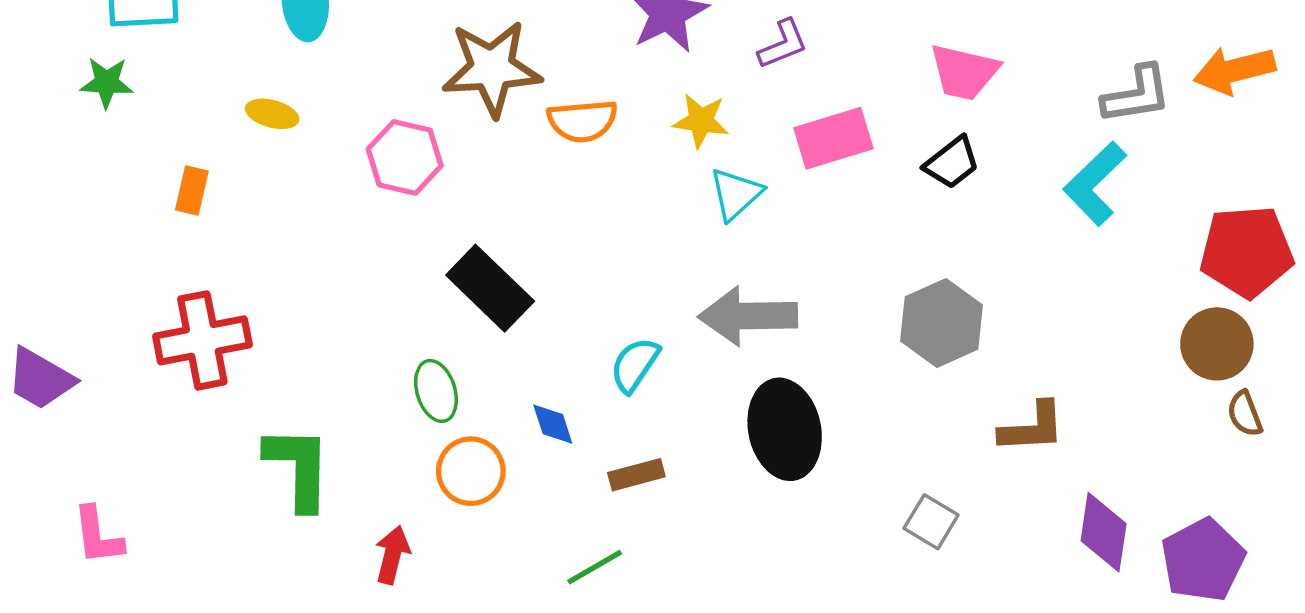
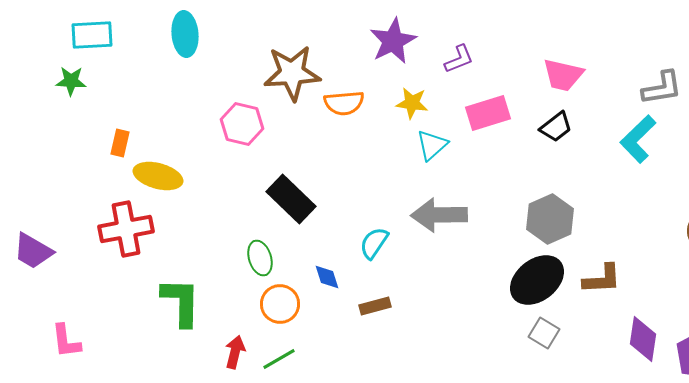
yellow ellipse: (272, 114) -> (158, 176), moved, size x1.6
black ellipse: (785, 429) -> (537, 280), moved, turned 64
green line: (595, 567) -> (279, 359), moved

